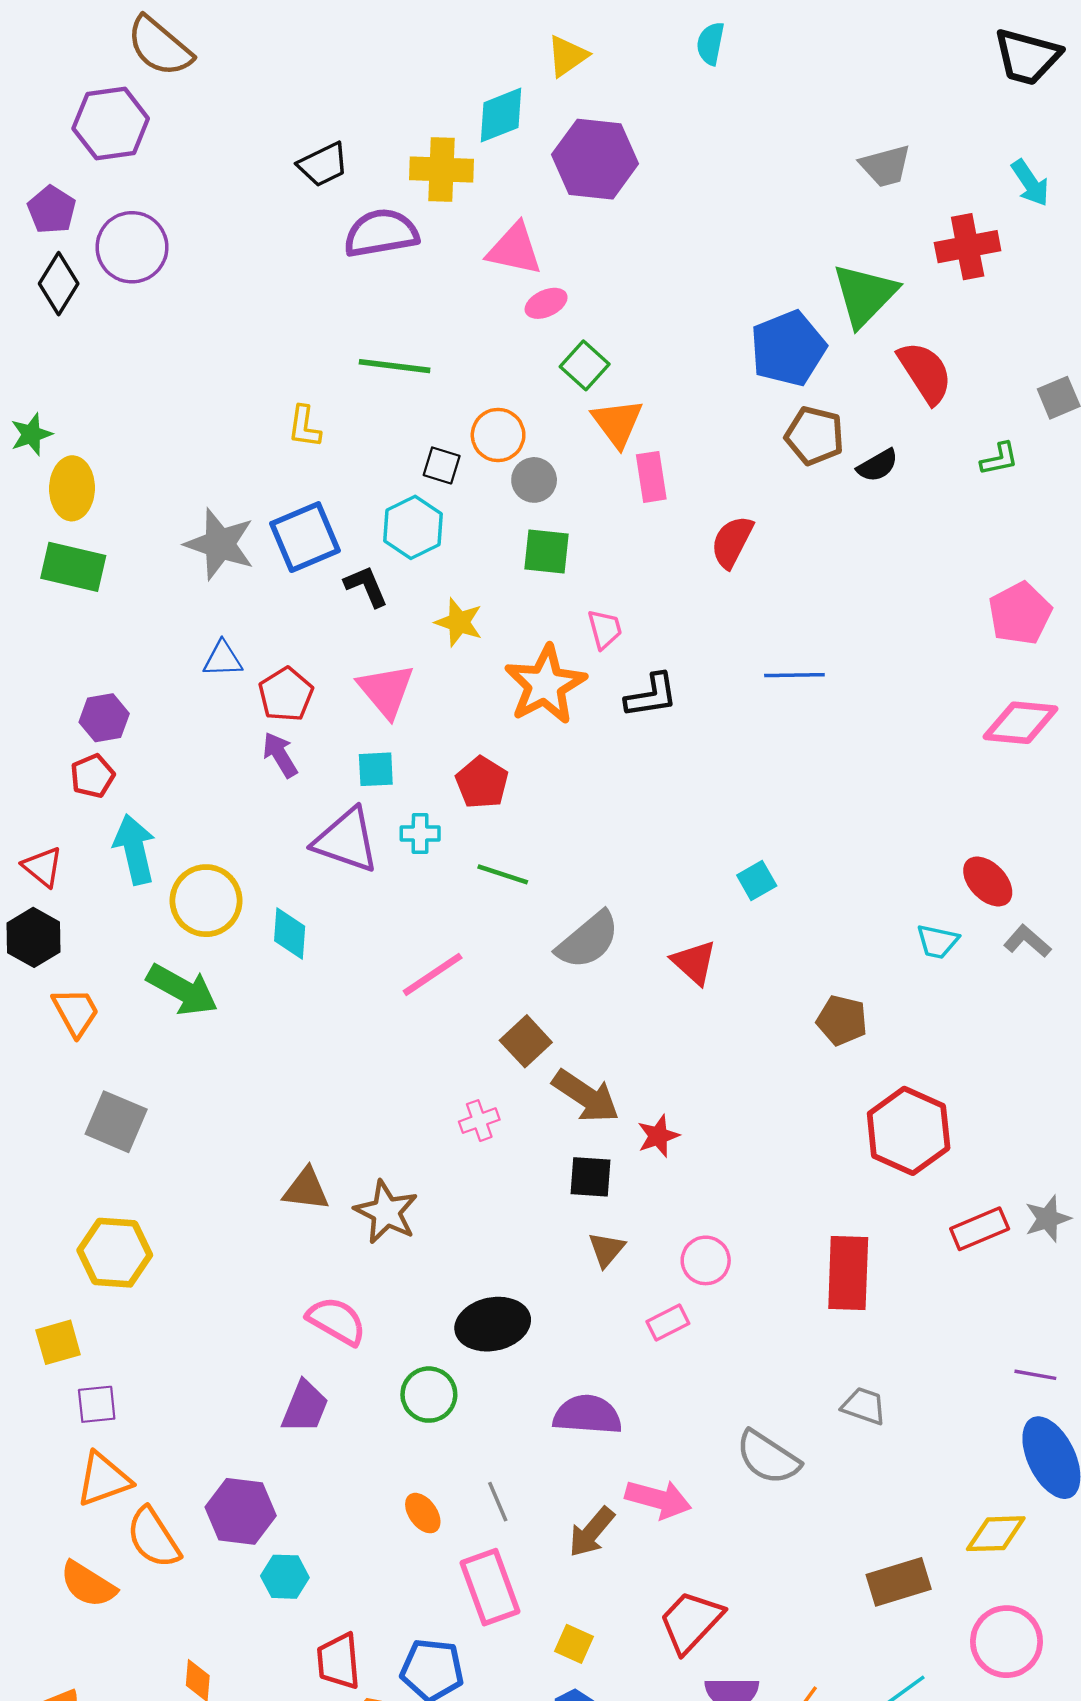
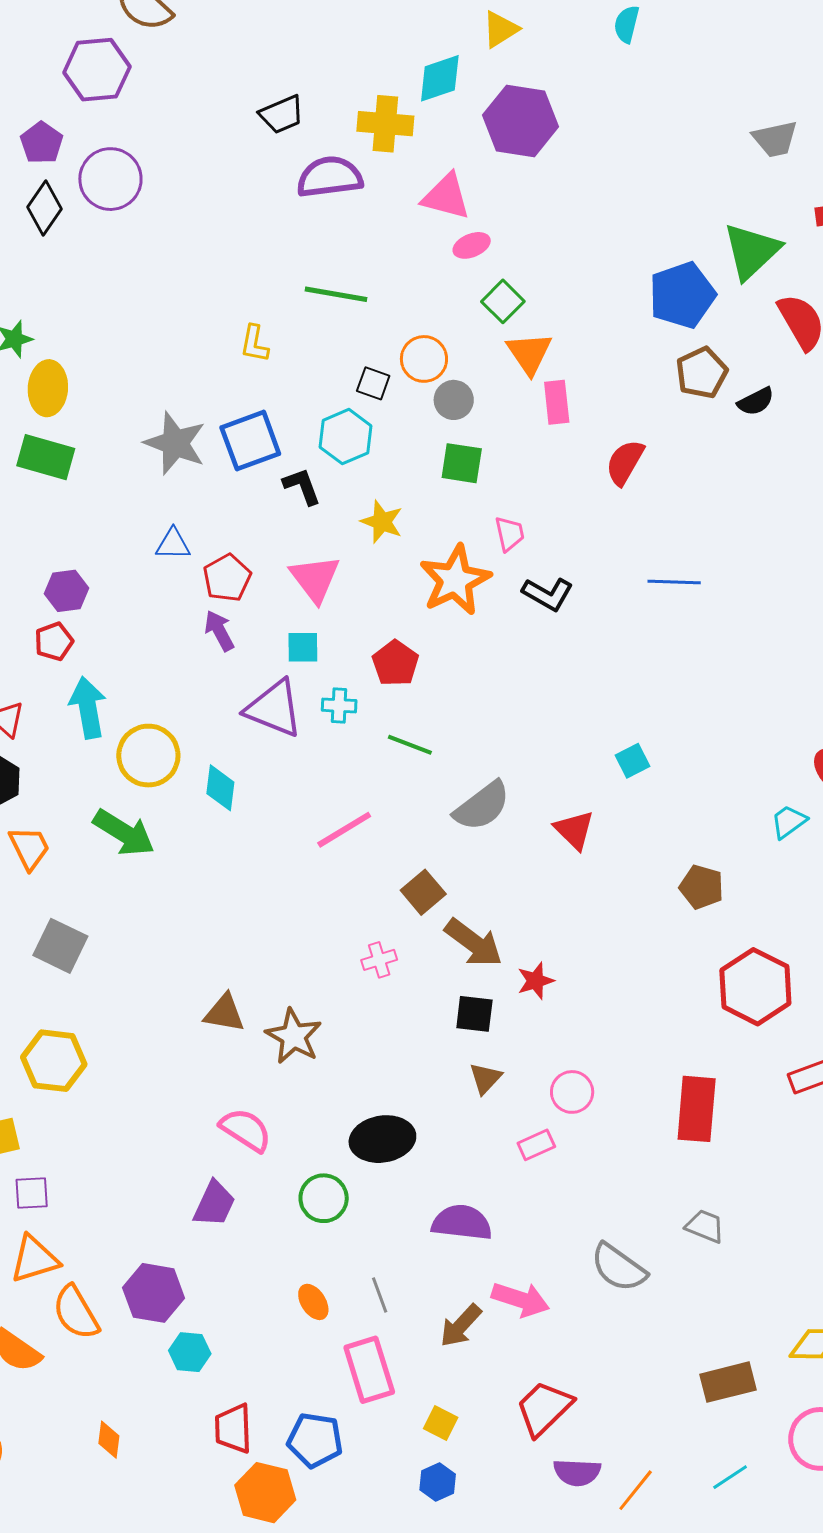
brown pentagon: (815, 436) -> (702, 373), turned 30
black L-shape: (651, 696) -> (548, 594), turned 36
cyan trapezoid: (937, 941) -> (789, 822), turned 129

